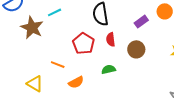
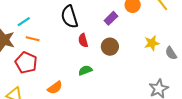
red pentagon: (83, 44) -> (26, 63), moved
orange line: (58, 65) -> (33, 39), moved

